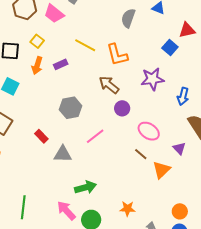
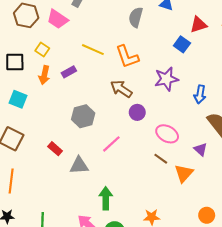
green arrow: (85, 187) -> (106, 198), turned -70

